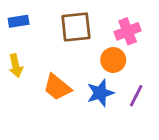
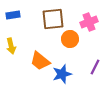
orange circle: (113, 60) -> (70, 39), moved
blue star: (100, 93) -> (62, 74), moved

